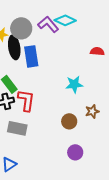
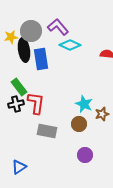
cyan diamond: (65, 20) -> (70, 45), moved
cyan star: (74, 84) -> (84, 104), moved, turned 30
gray rectangle: (17, 128) -> (47, 131), moved

